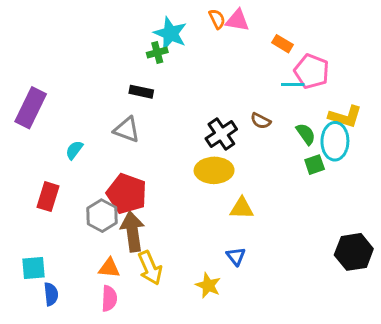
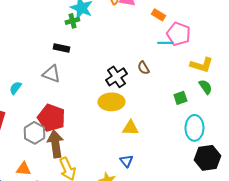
brown semicircle: (261, 121) -> (143, 68), turned 32
green semicircle: (306, 134) -> (205, 87), moved
cyan ellipse: (335, 141) -> (194, 128), moved
orange triangle: (109, 268) -> (23, 169), moved

